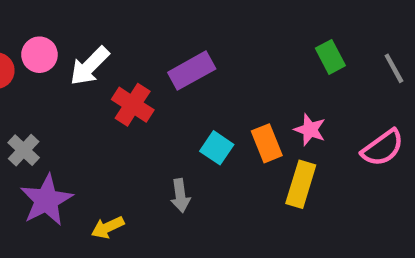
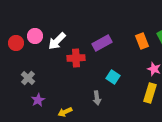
red cross: (133, 105) -> (76, 58), turned -36
orange rectangle: (267, 143) -> (142, 41), moved
purple star: (46, 200) -> (38, 100), size x0.6

